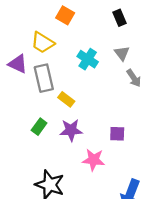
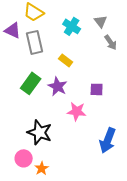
yellow rectangle: (66, 99) -> (66, 60), moved
green rectangle: (39, 127) -> (31, 83), size x1.5
purple star: (71, 130) -> (58, 86), turned 30

